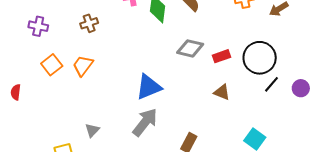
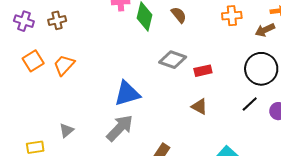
brown cross: (89, 23) -> (57, 20), moved
black circle: (260, 58) -> (261, 69), moved

